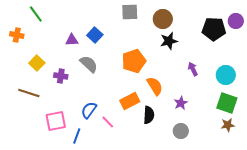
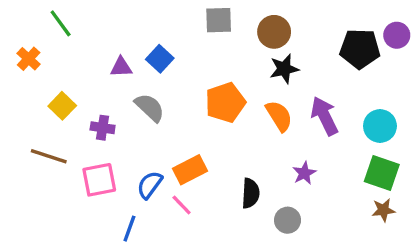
orange cross: (17, 35) -> (29, 59), turned 32
purple arrow: (193, 69) -> (324, 116), size x1.6
orange semicircle: (155, 86) -> (279, 116), moved
orange rectangle: (130, 101) -> (190, 170), moved
pink square: (56, 121) -> (99, 180), moved
gray circle: (181, 131) -> (288, 220), moved

